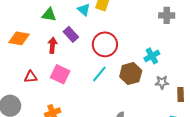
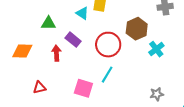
pink square: (60, 74) -> (83, 88), moved
brown hexagon: (131, 74) -> (137, 29), moved
gray star: (162, 82) -> (157, 94), moved

